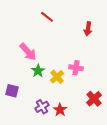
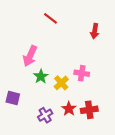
pink arrow: (28, 52) -> (30, 56), turned 66
red cross: (94, 99) -> (89, 110), moved, turned 35
red star: (60, 110) -> (69, 109), moved

